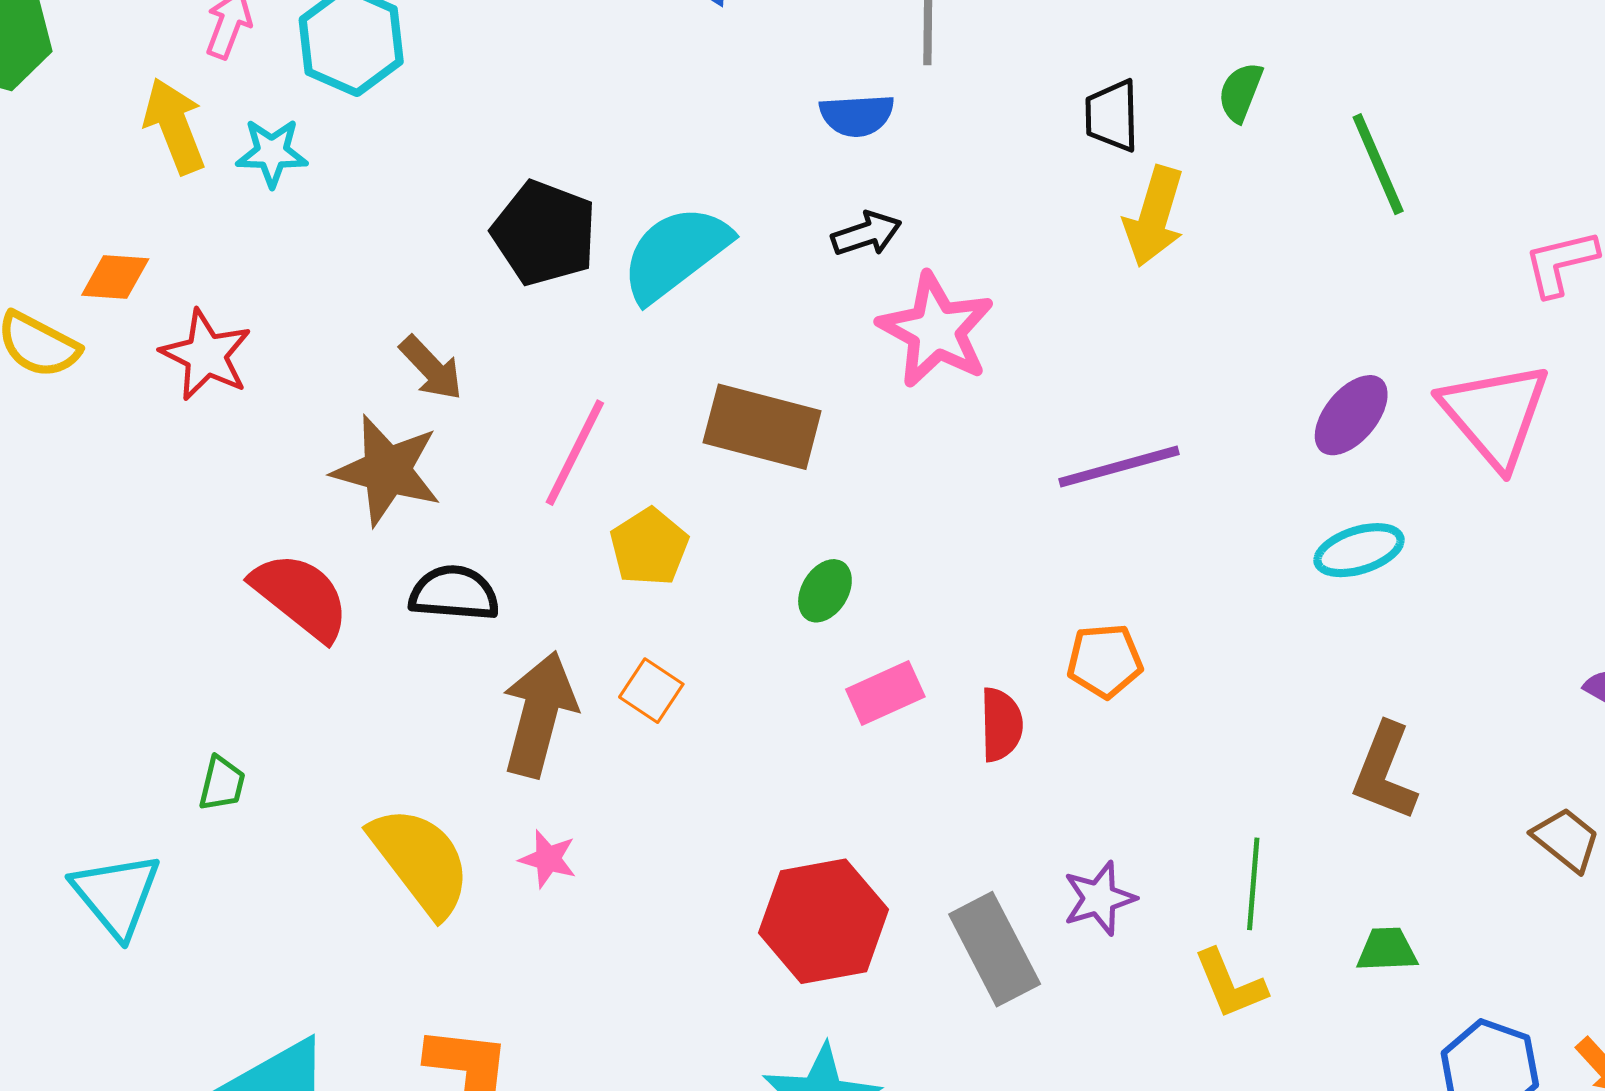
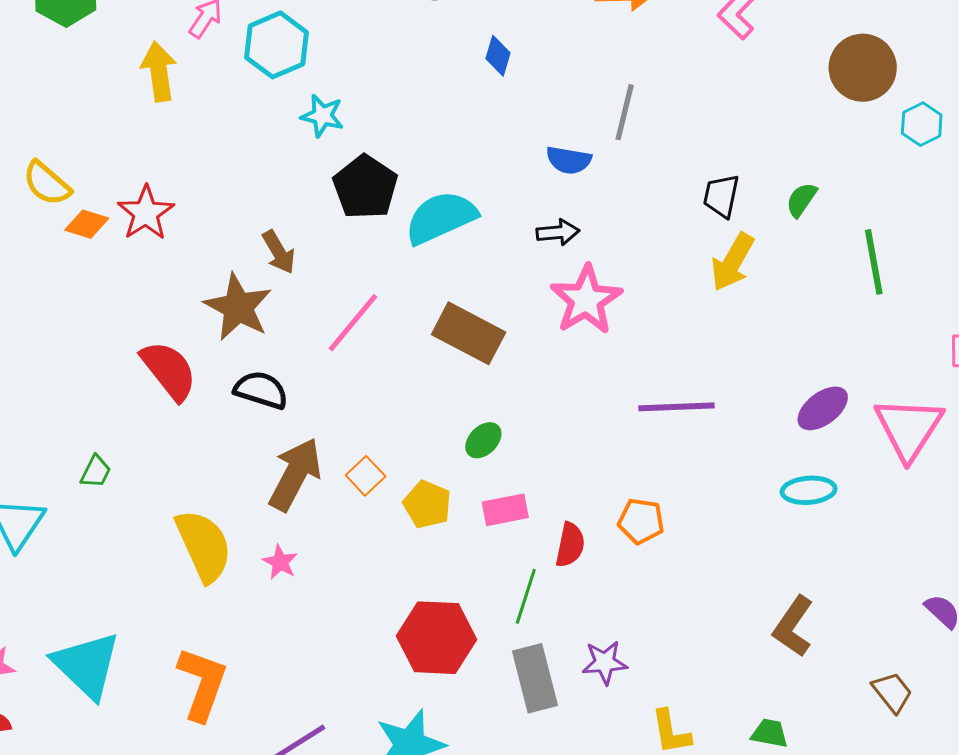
cyan star: (272, 153) -> (322, 116), moved
orange diamond: (115, 277) -> (87, 224), moved
yellow pentagon: (649, 547) -> (427, 504), moved, turned -30
green line: (1253, 884) -> (526, 596), moved

